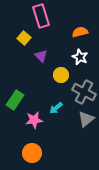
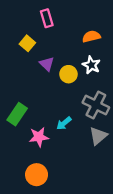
pink rectangle: (41, 16) -> (47, 18), size x0.7
yellow circle: (61, 75) -> (68, 74), moved

